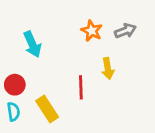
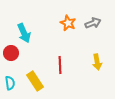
yellow arrow: (108, 69) -> (97, 62), moved
red circle: (15, 85) -> (11, 53), moved

